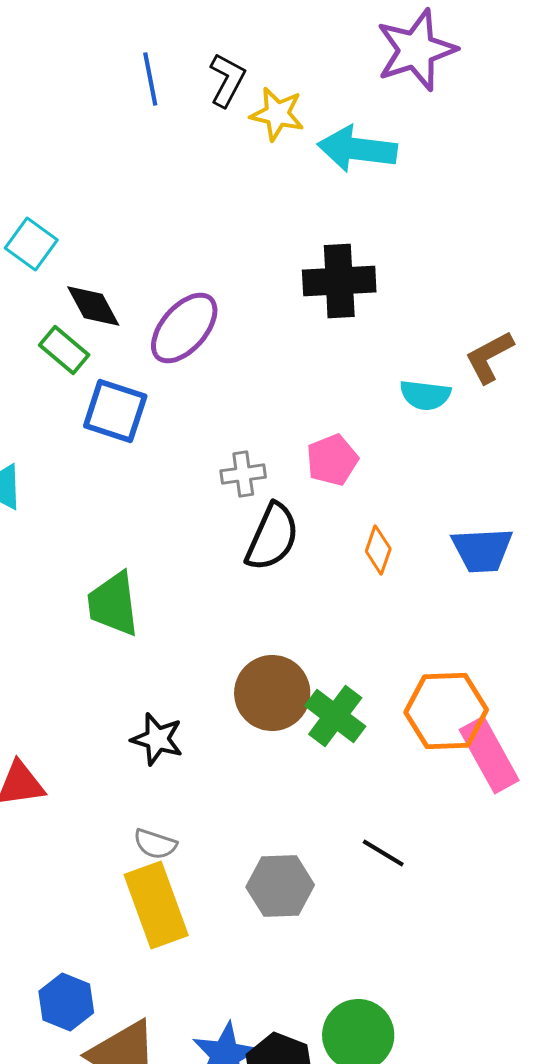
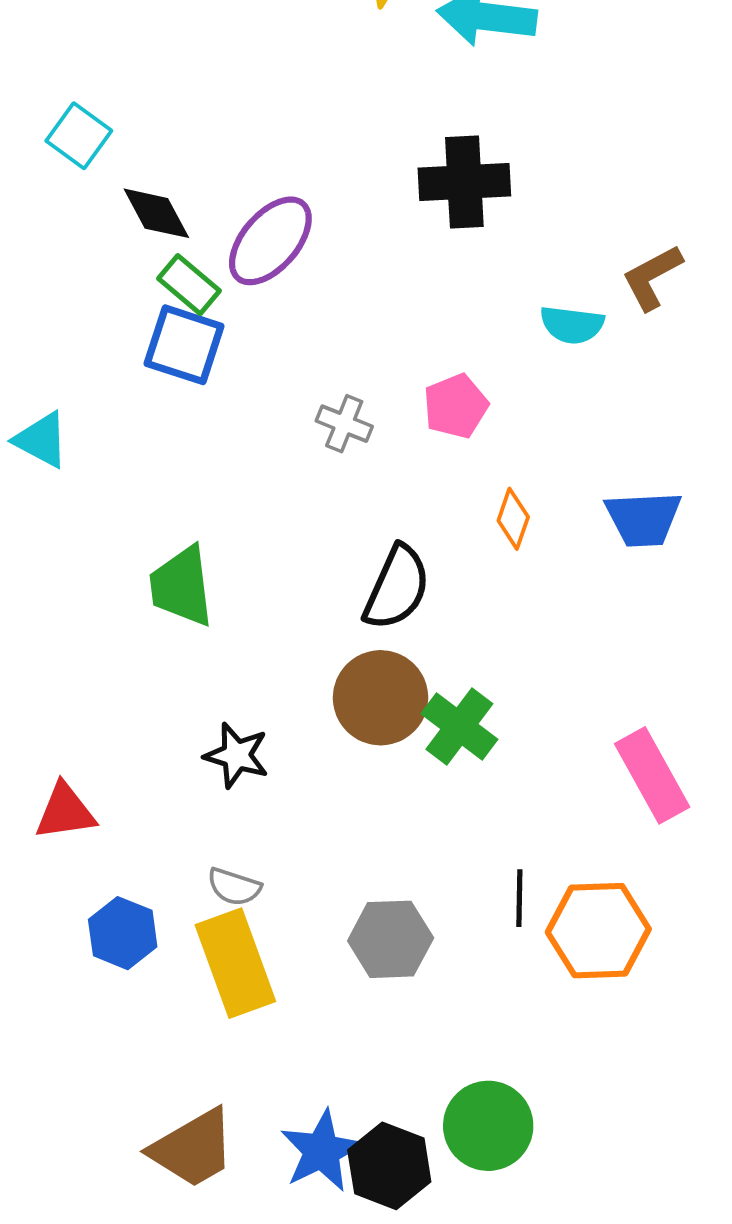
green rectangle: (64, 350) -> (189, 285), moved
gray cross: (243, 474) -> (344, 424), turned 30
black semicircle: (272, 537) -> (397, 588), moved
orange hexagon: (446, 711) -> (598, 931), moved
black line: (383, 853) -> (519, 898), turned 60
blue hexagon: (66, 1002) -> (123, 933), moved

